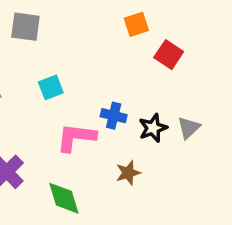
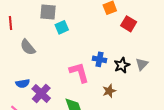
cyan square: (51, 87) -> (62, 27), moved
pink L-shape: (76, 137) -> (79, 72), turned 70

